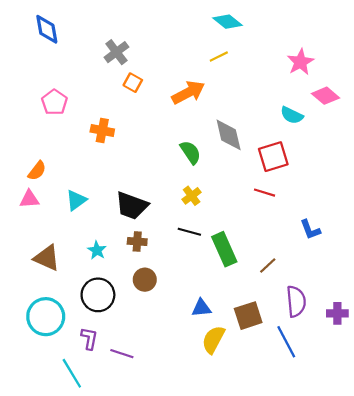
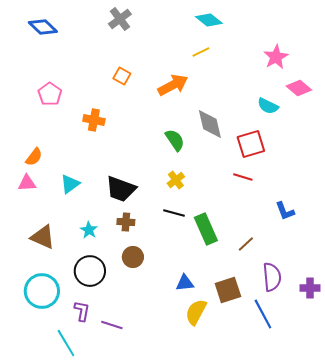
blue diamond: (47, 29) -> (43, 27), turned -36
gray cross: (116, 52) -> (120, 19), moved

